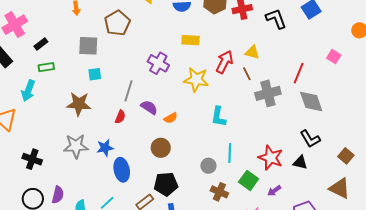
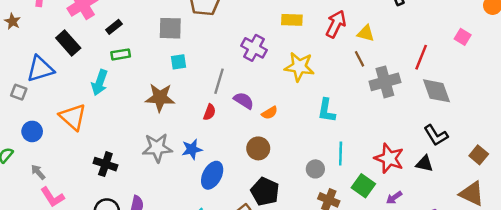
red arrow: (224, 62) -> (336, 24), moved
blue ellipse: (122, 170) -> (212, 175), turned 40
black pentagon: (166, 184) -> (265, 192), turned 30

